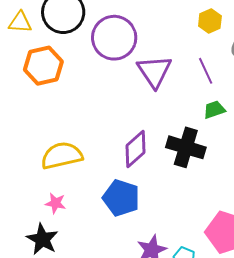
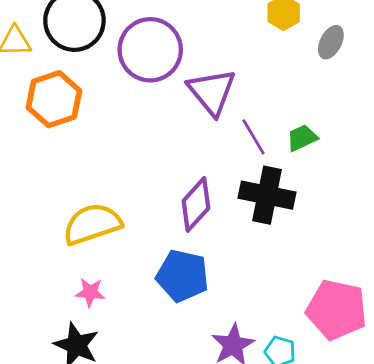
purple line: (206, 71) -> (254, 137), moved

